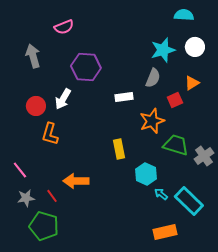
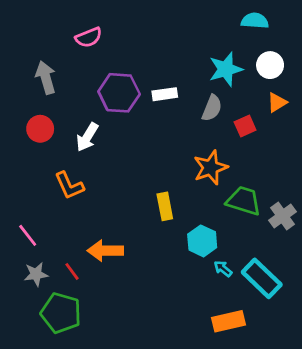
orange triangle: (192, 83) -> (277, 102), moved
white rectangle: (124, 97) -> (165, 94), moved
red square: (175, 100) -> (245, 126), moved
red circle: (36, 106) -> (40, 129), moved
orange L-shape: (50, 134) -> (69, 186), turned -40

